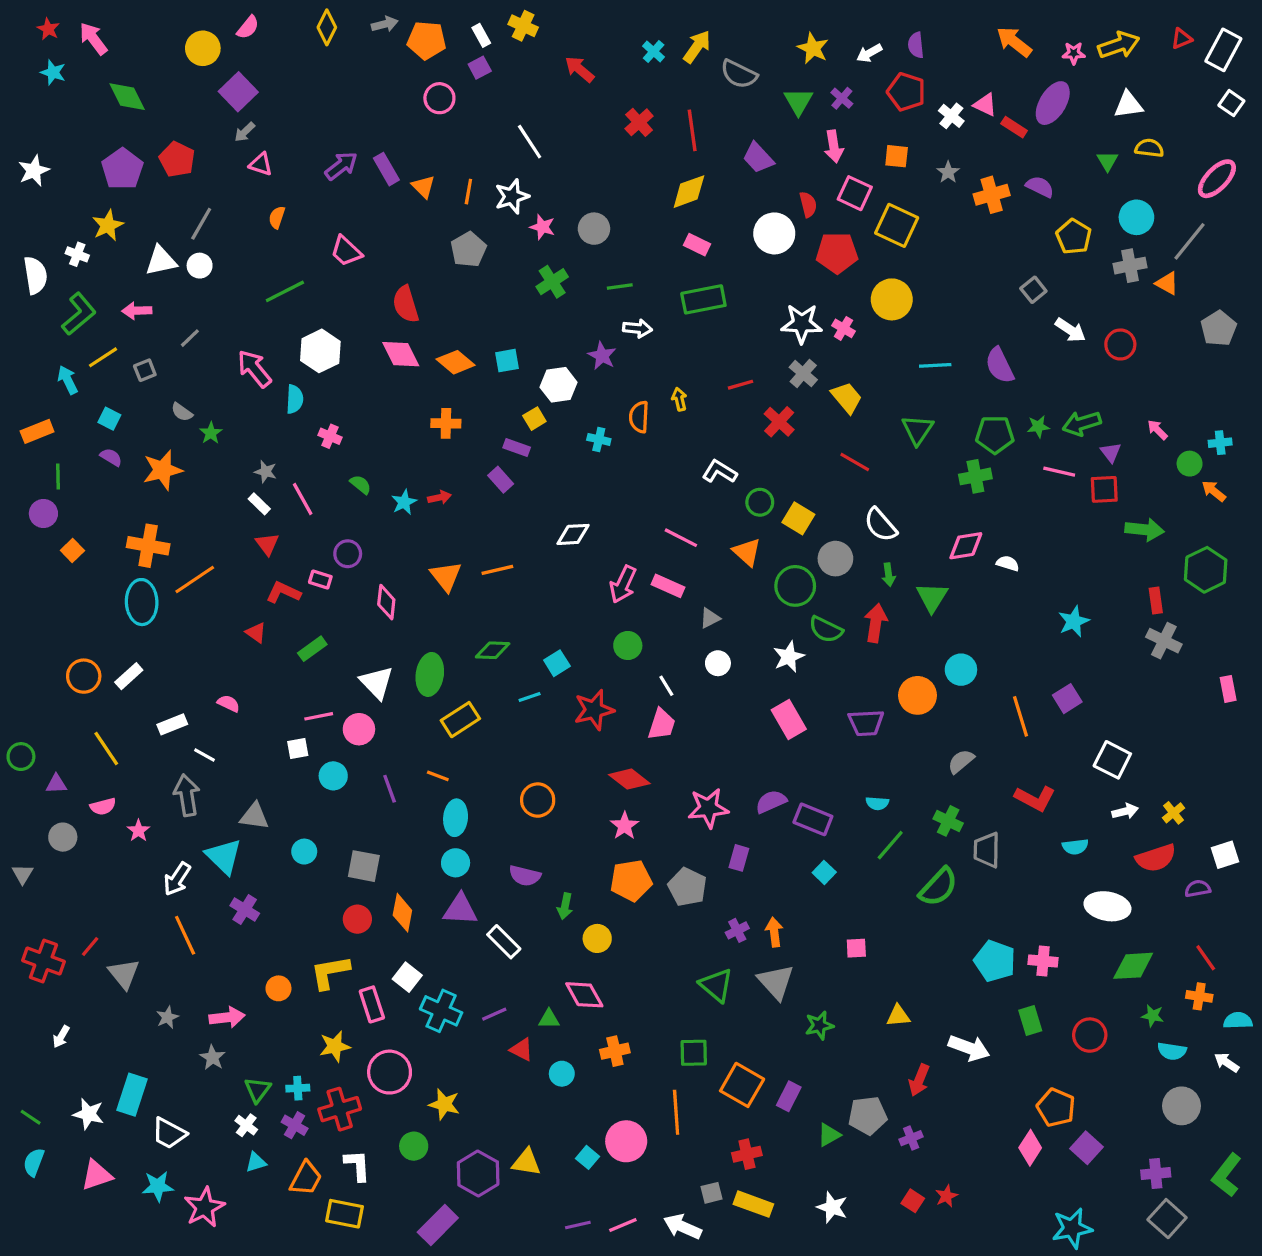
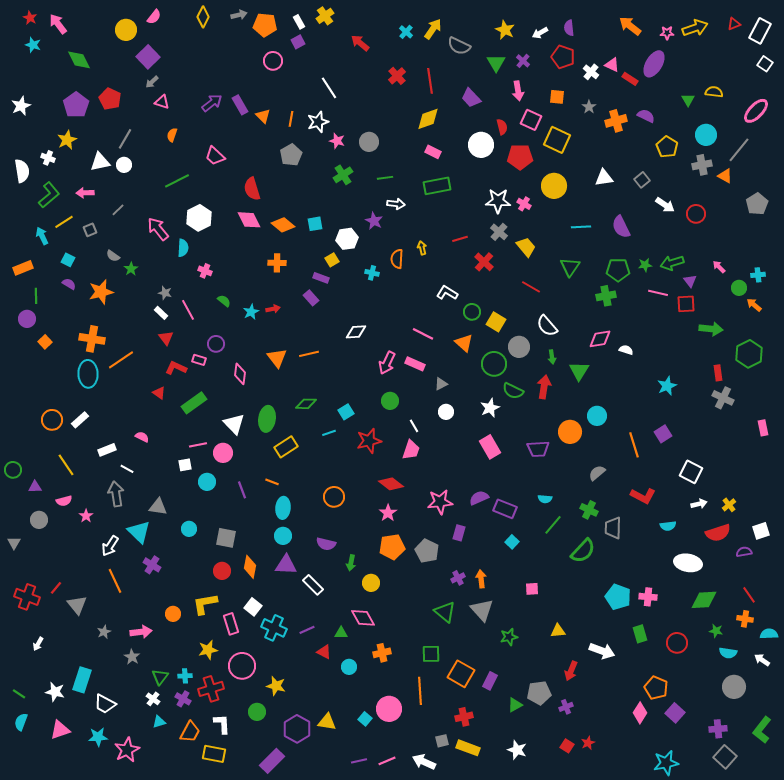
yellow cross: (523, 26) -> (325, 16), turned 30
white triangle: (1128, 105) -> (604, 178), moved
green rectangle: (312, 649) -> (194, 403), size x1.4

